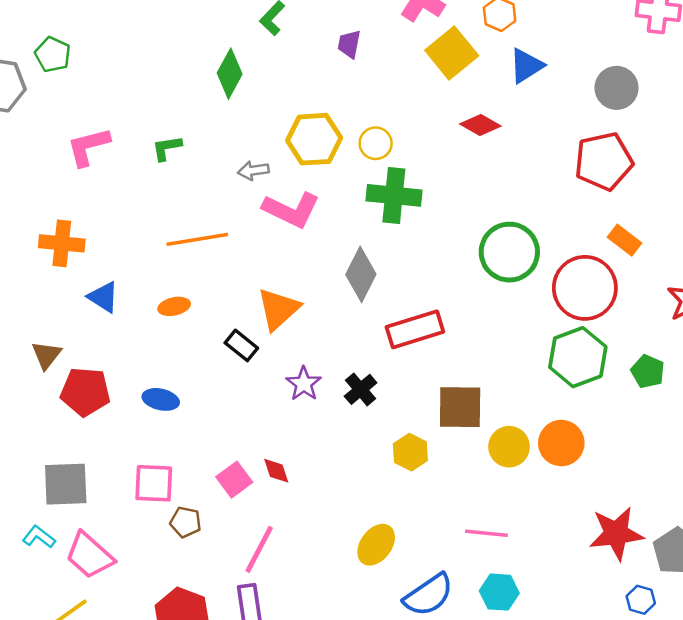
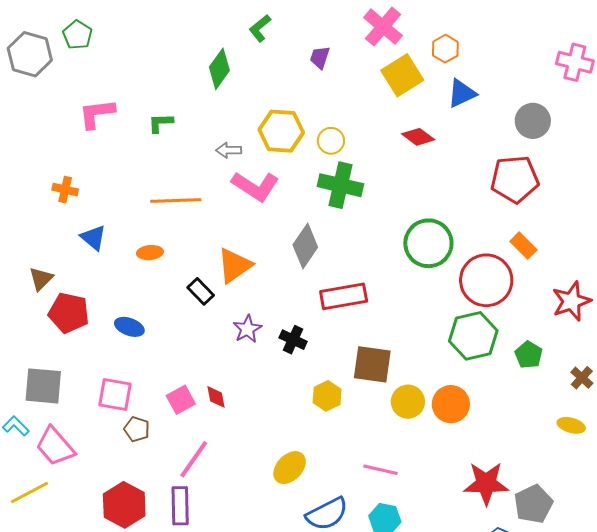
orange cross: (62, 243) -> (65, 190), size x0.7
black cross: (361, 389) -> (293, 340), turned -32

